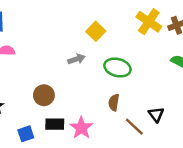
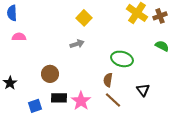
yellow square: (96, 31) -> (84, 18), moved
green ellipse: (117, 68) -> (122, 59), moved
brown line: (134, 127) -> (113, 100), moved

